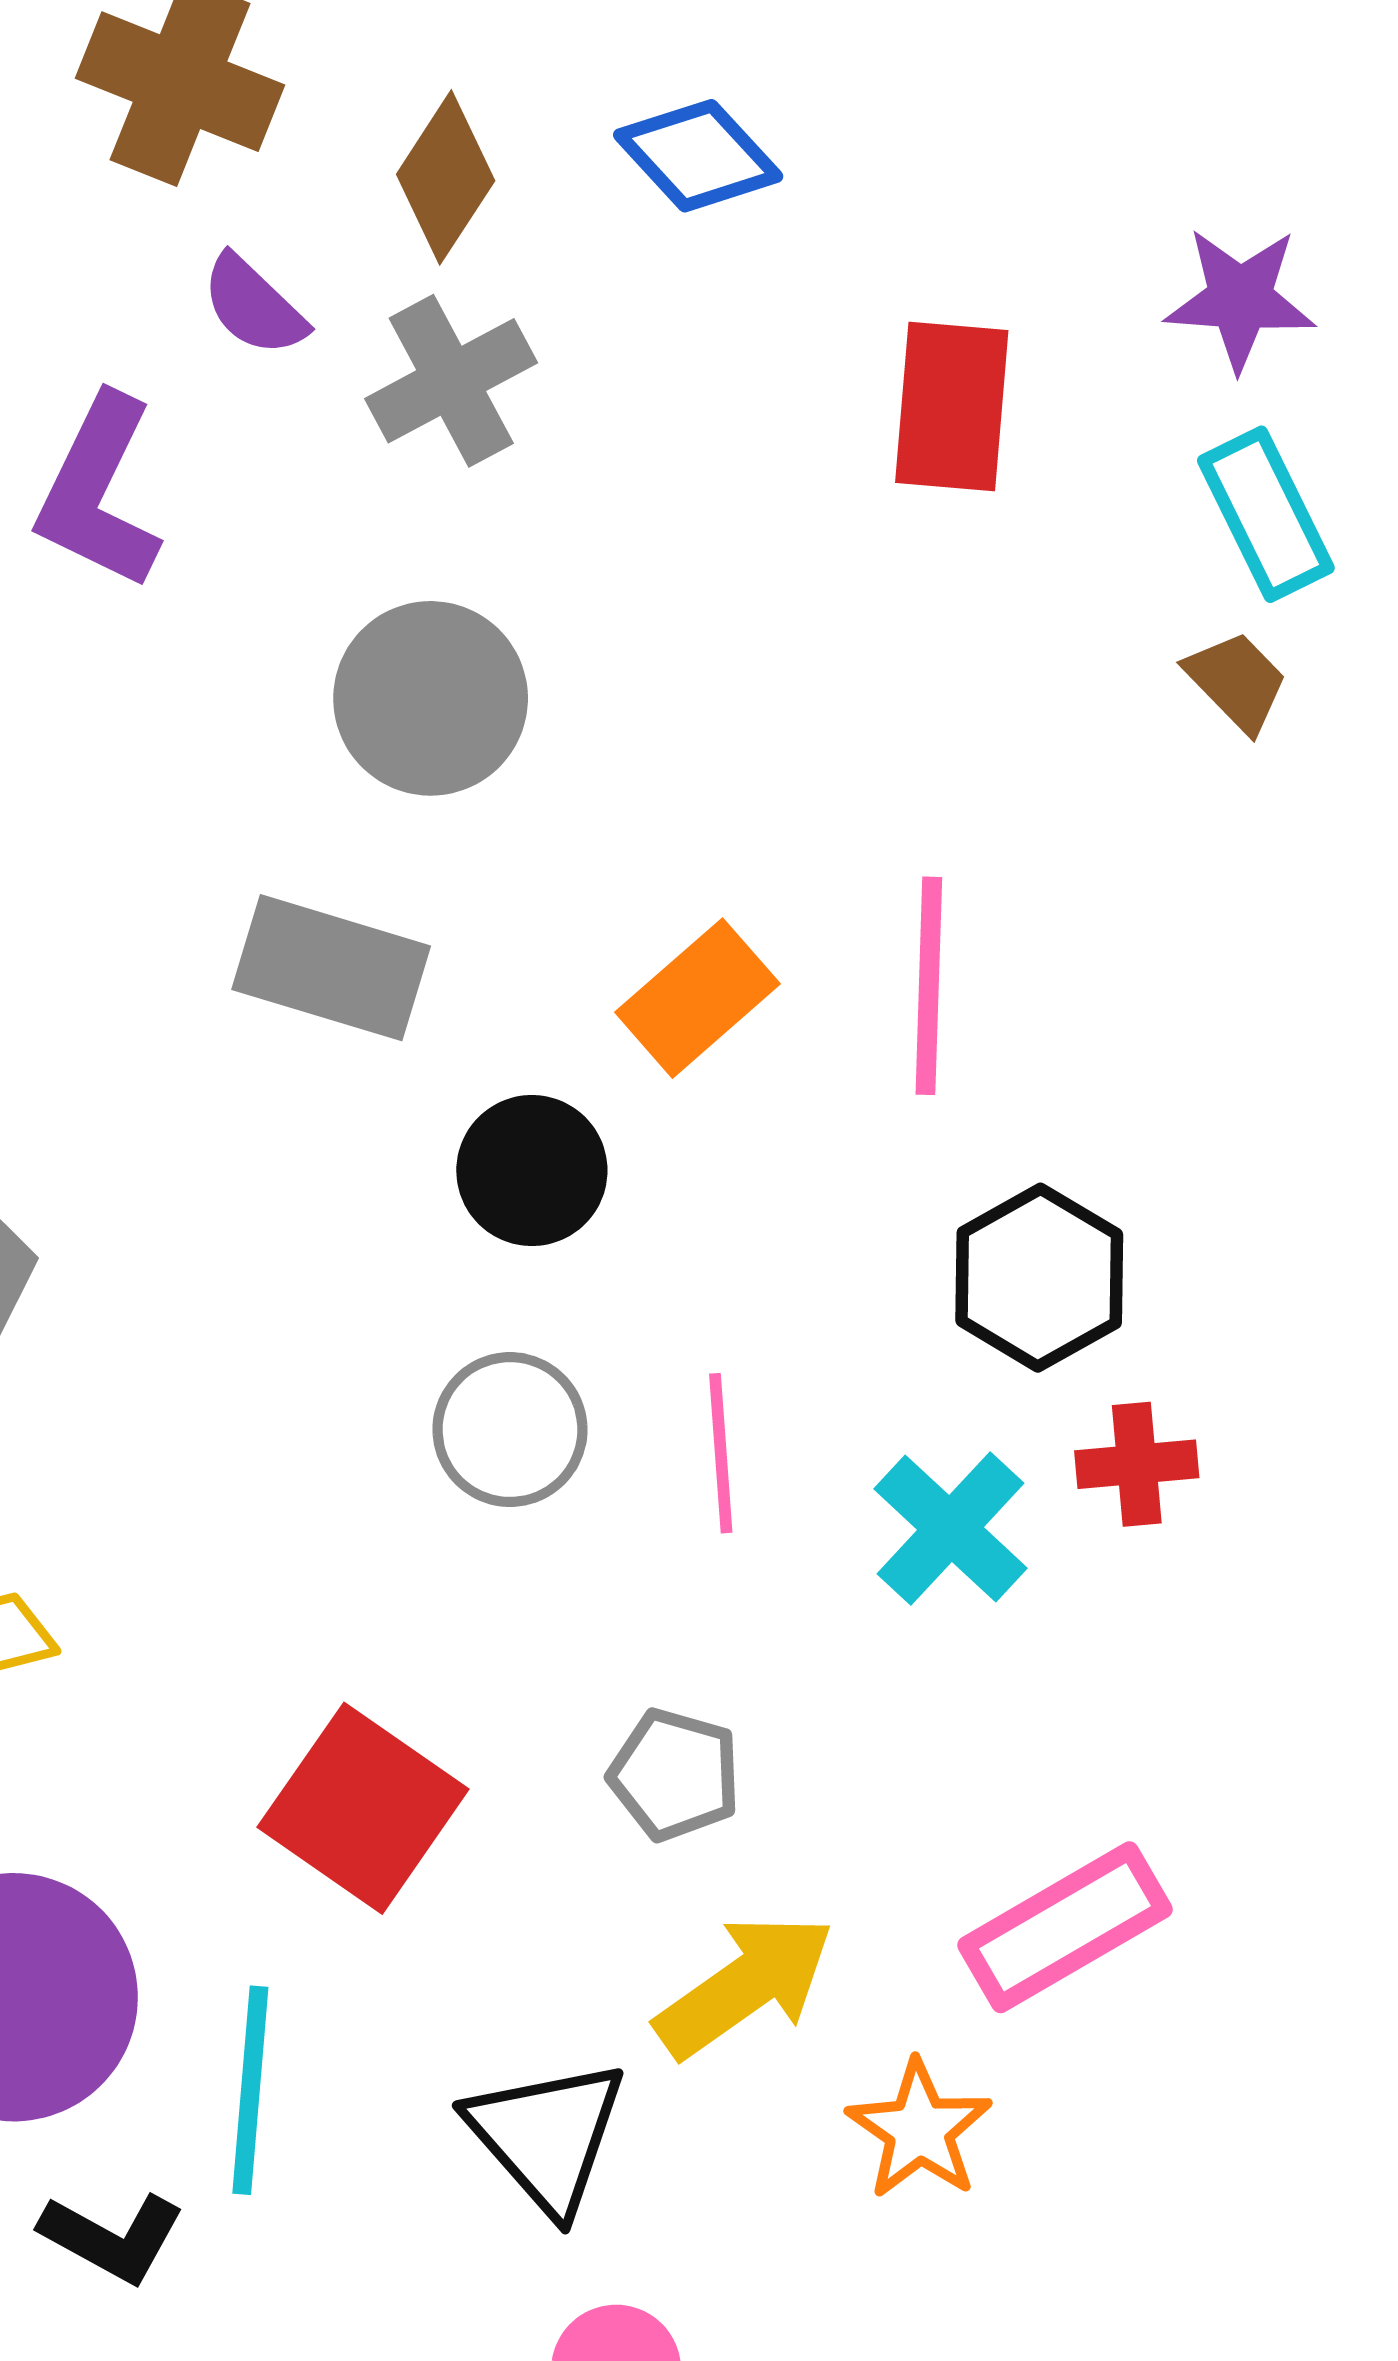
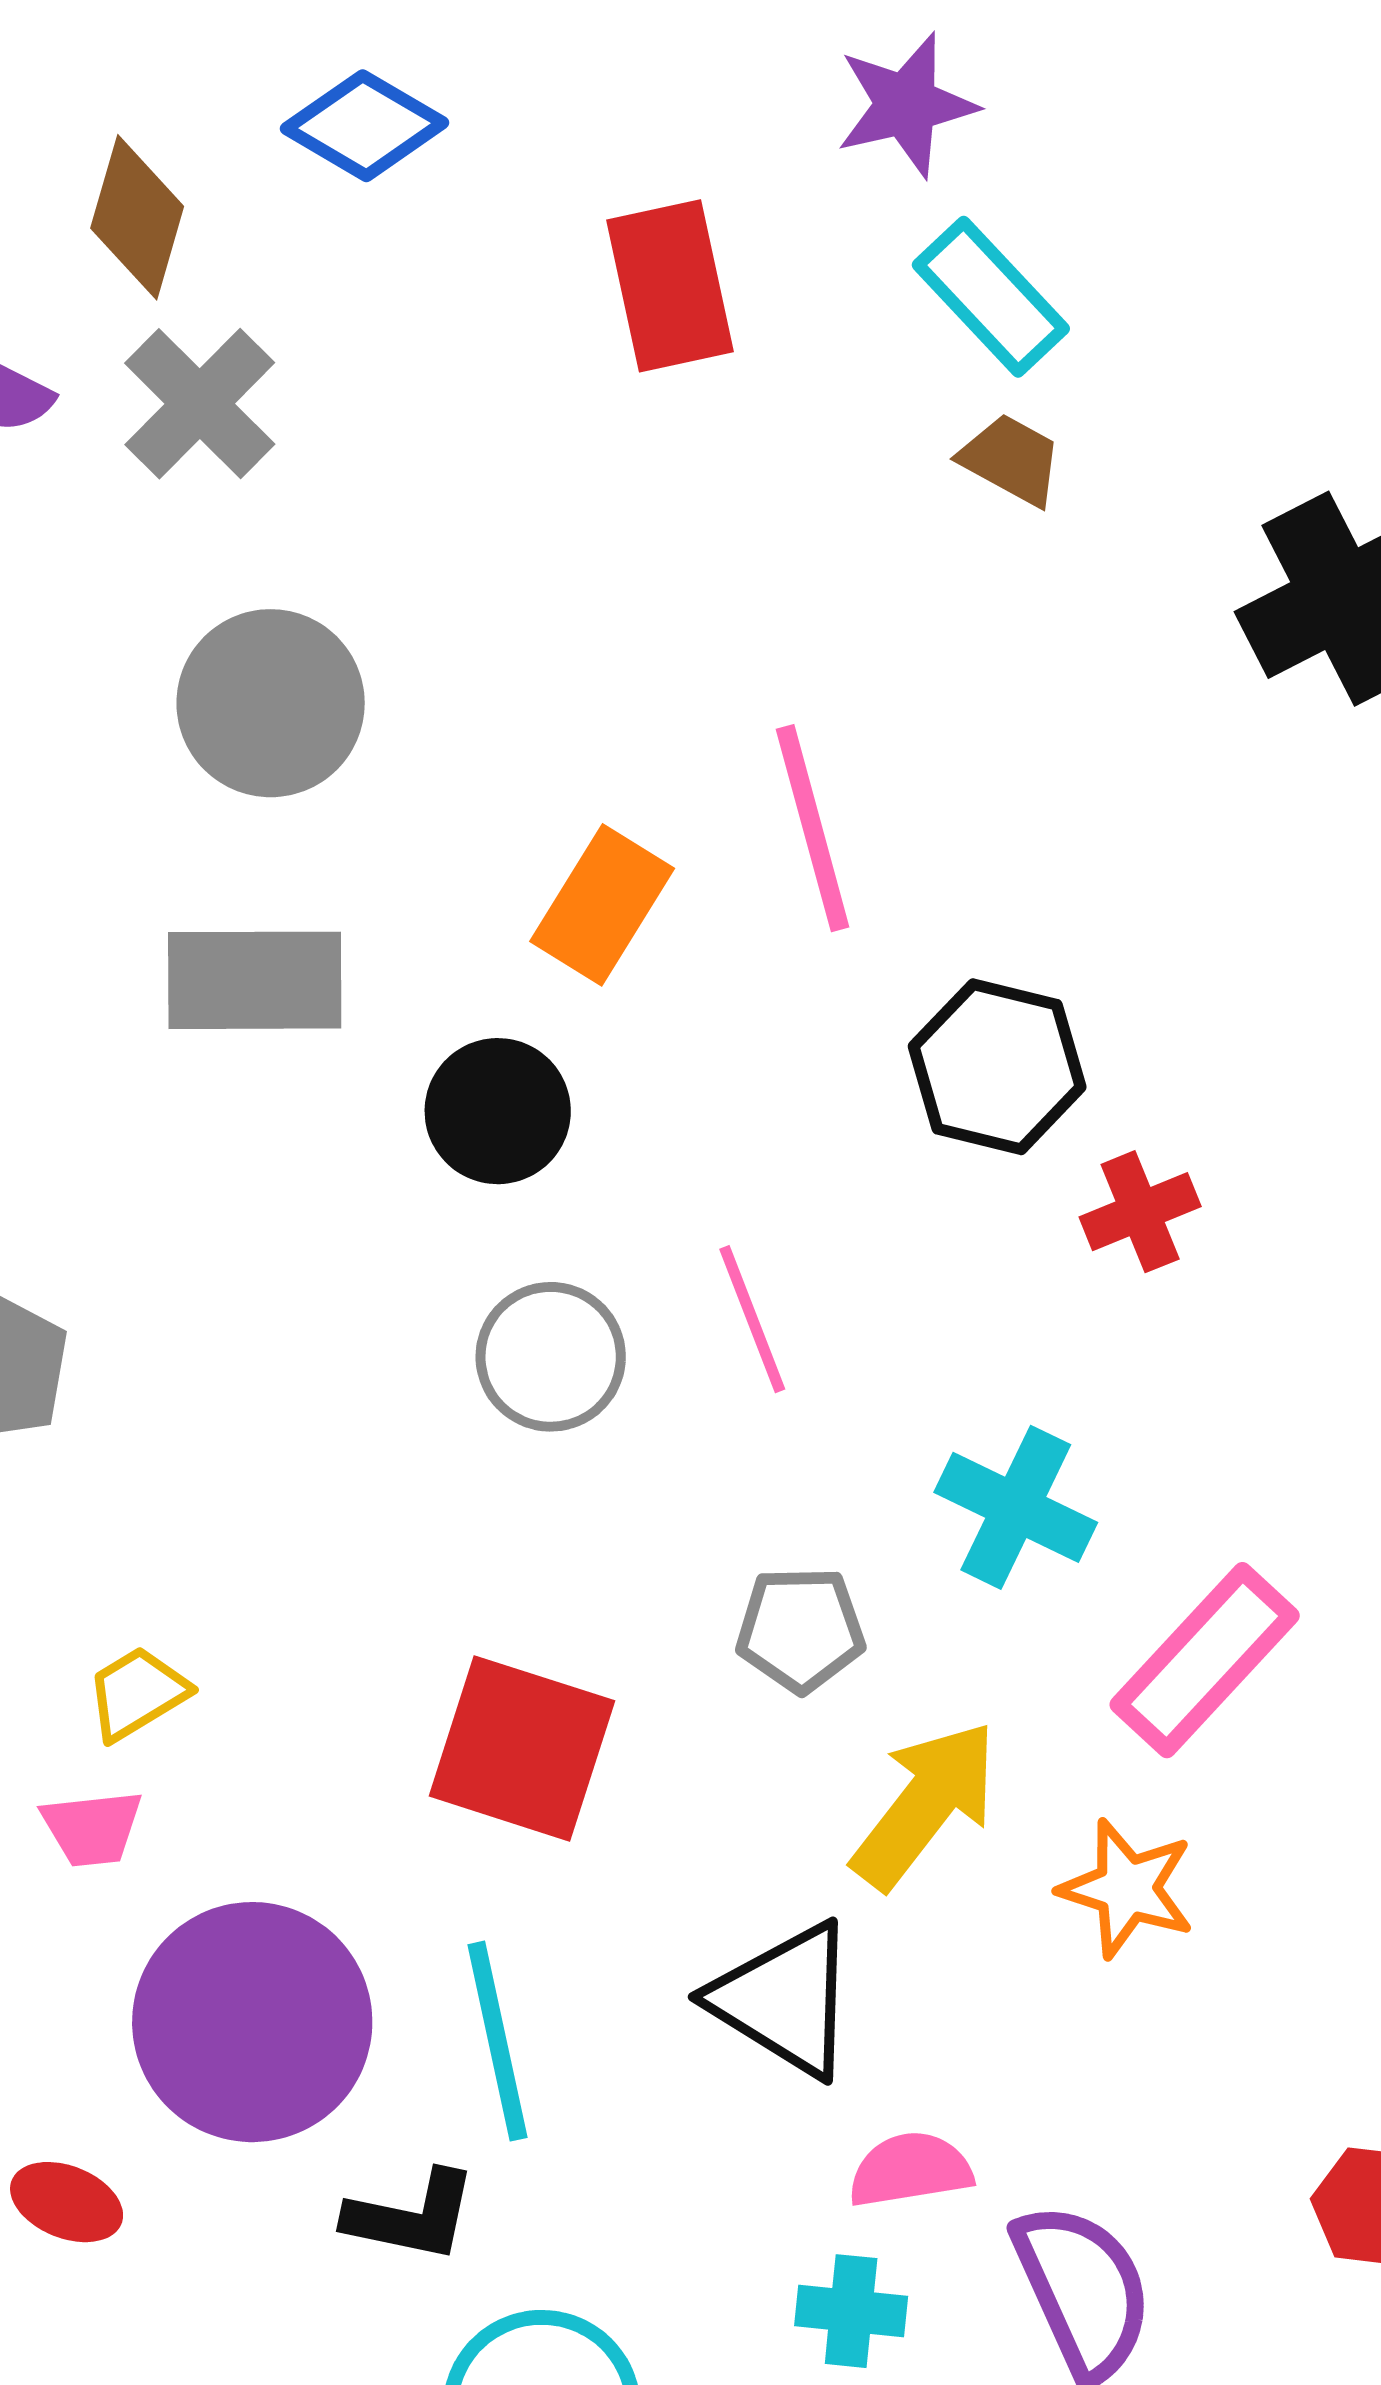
cyan cross: (951, 1528) -> (1016, 1507), moved

